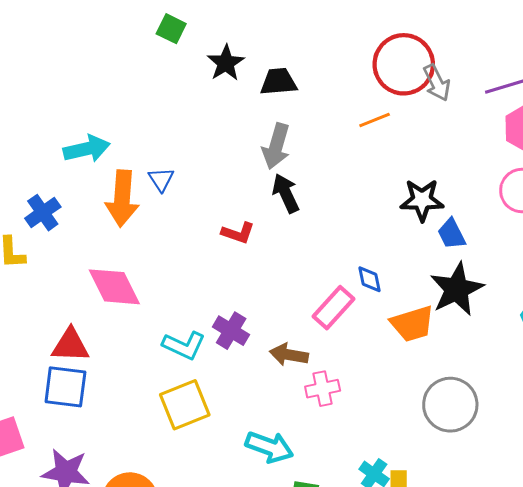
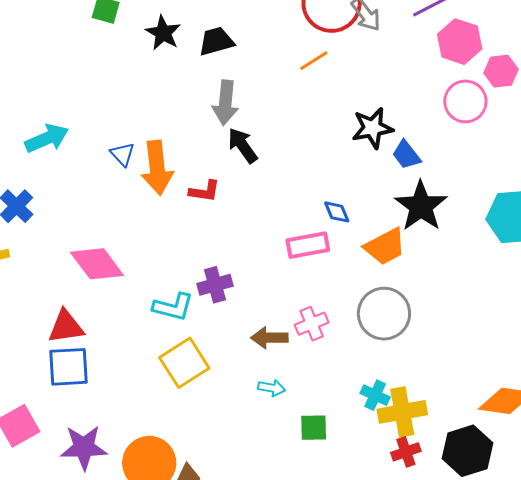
orange arrow: (122, 198) -> (157, 168), moved
pink rectangle: (333, 308) -> (308, 245), turned 48
purple cross: (231, 331) -> (215, 285), turned -36
brown arrow: (289, 355) -> (269, 338), moved
gray circle: (450, 405) -> (384, 314), moved
cyan arrow: (269, 447) -> (272, 388), size x0.6

